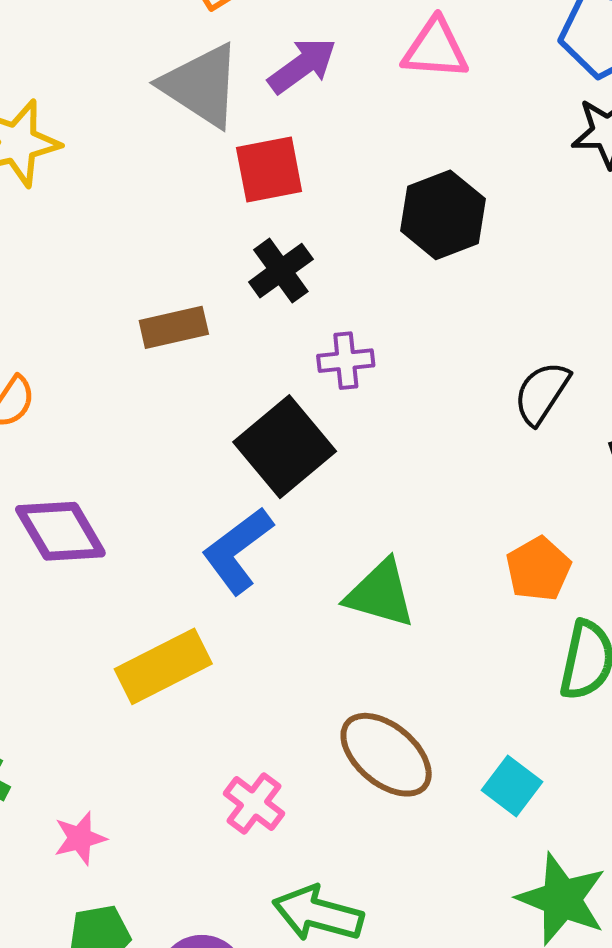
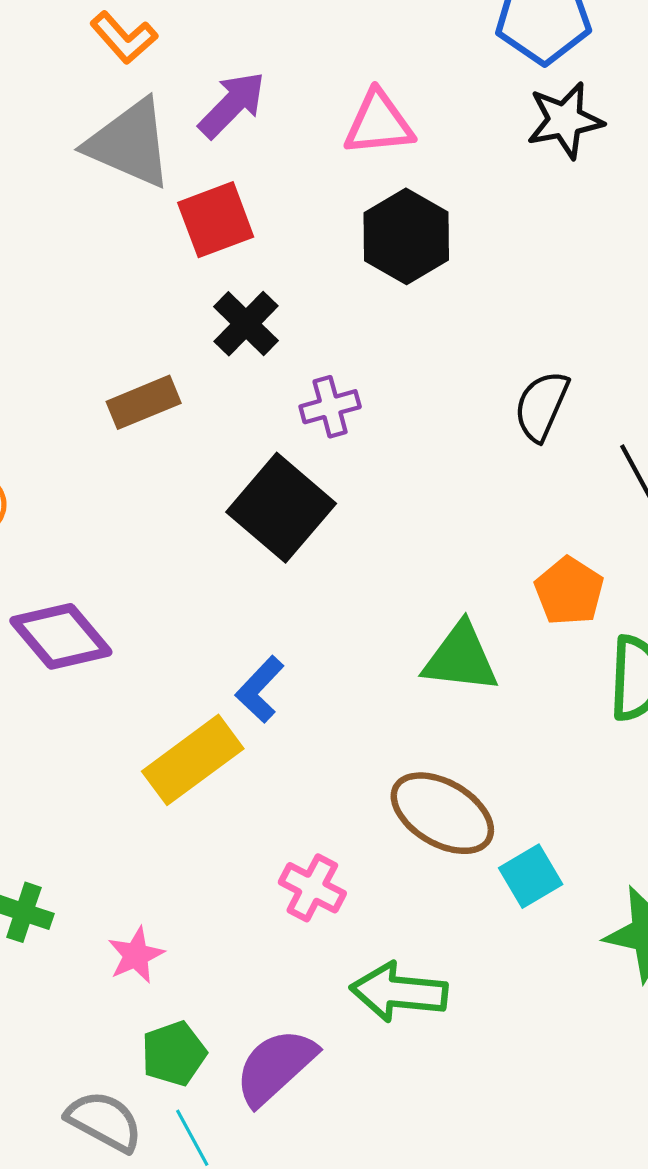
pink triangle: (435, 49) -> (379, 123), moved
blue L-shape: (237, 550) -> (260, 689), moved, size x0.7
green triangle: (380, 594) -> (461, 658), moved
cyan square: (512, 786) -> (531, 876), moved, turned 32

